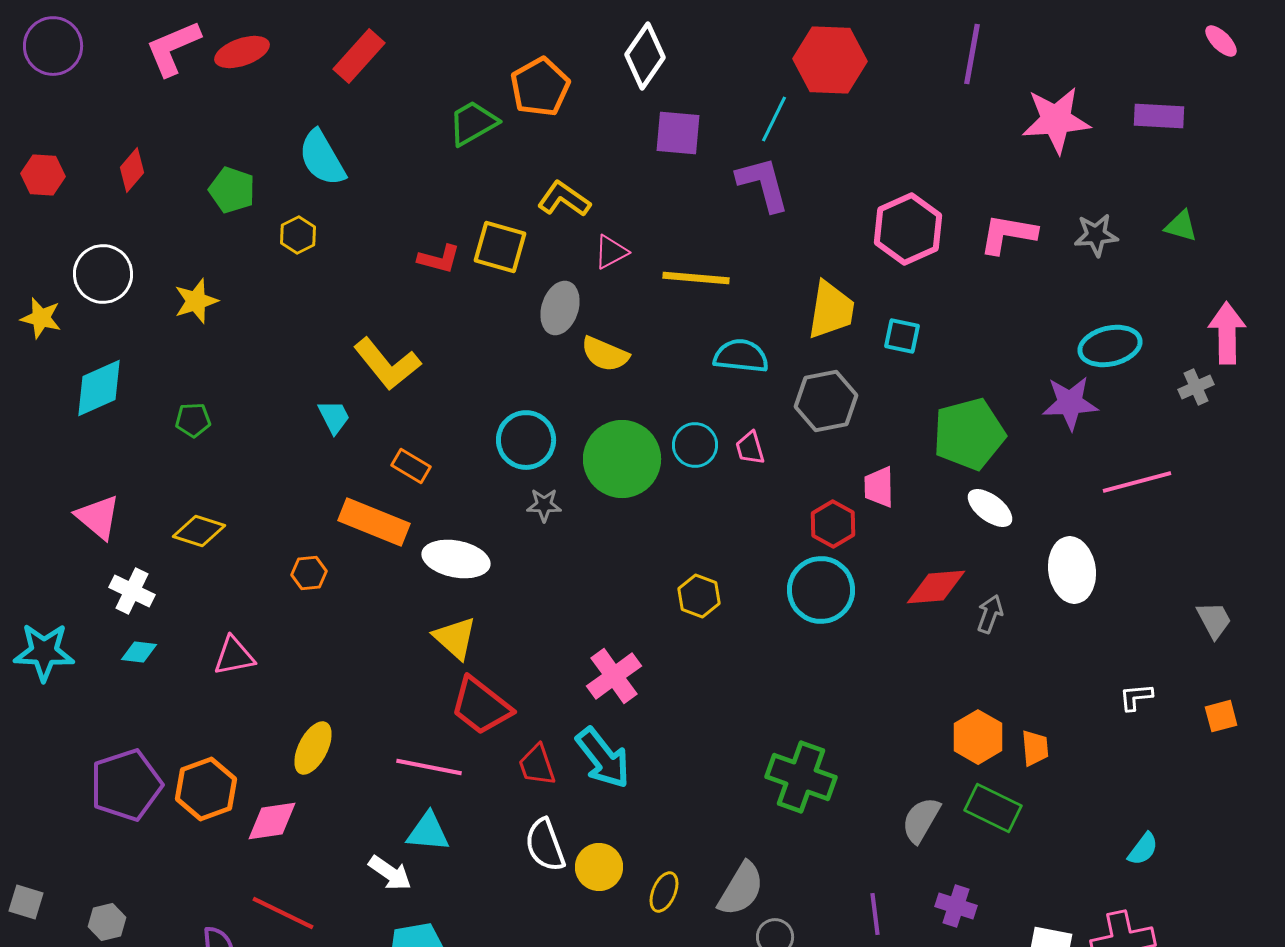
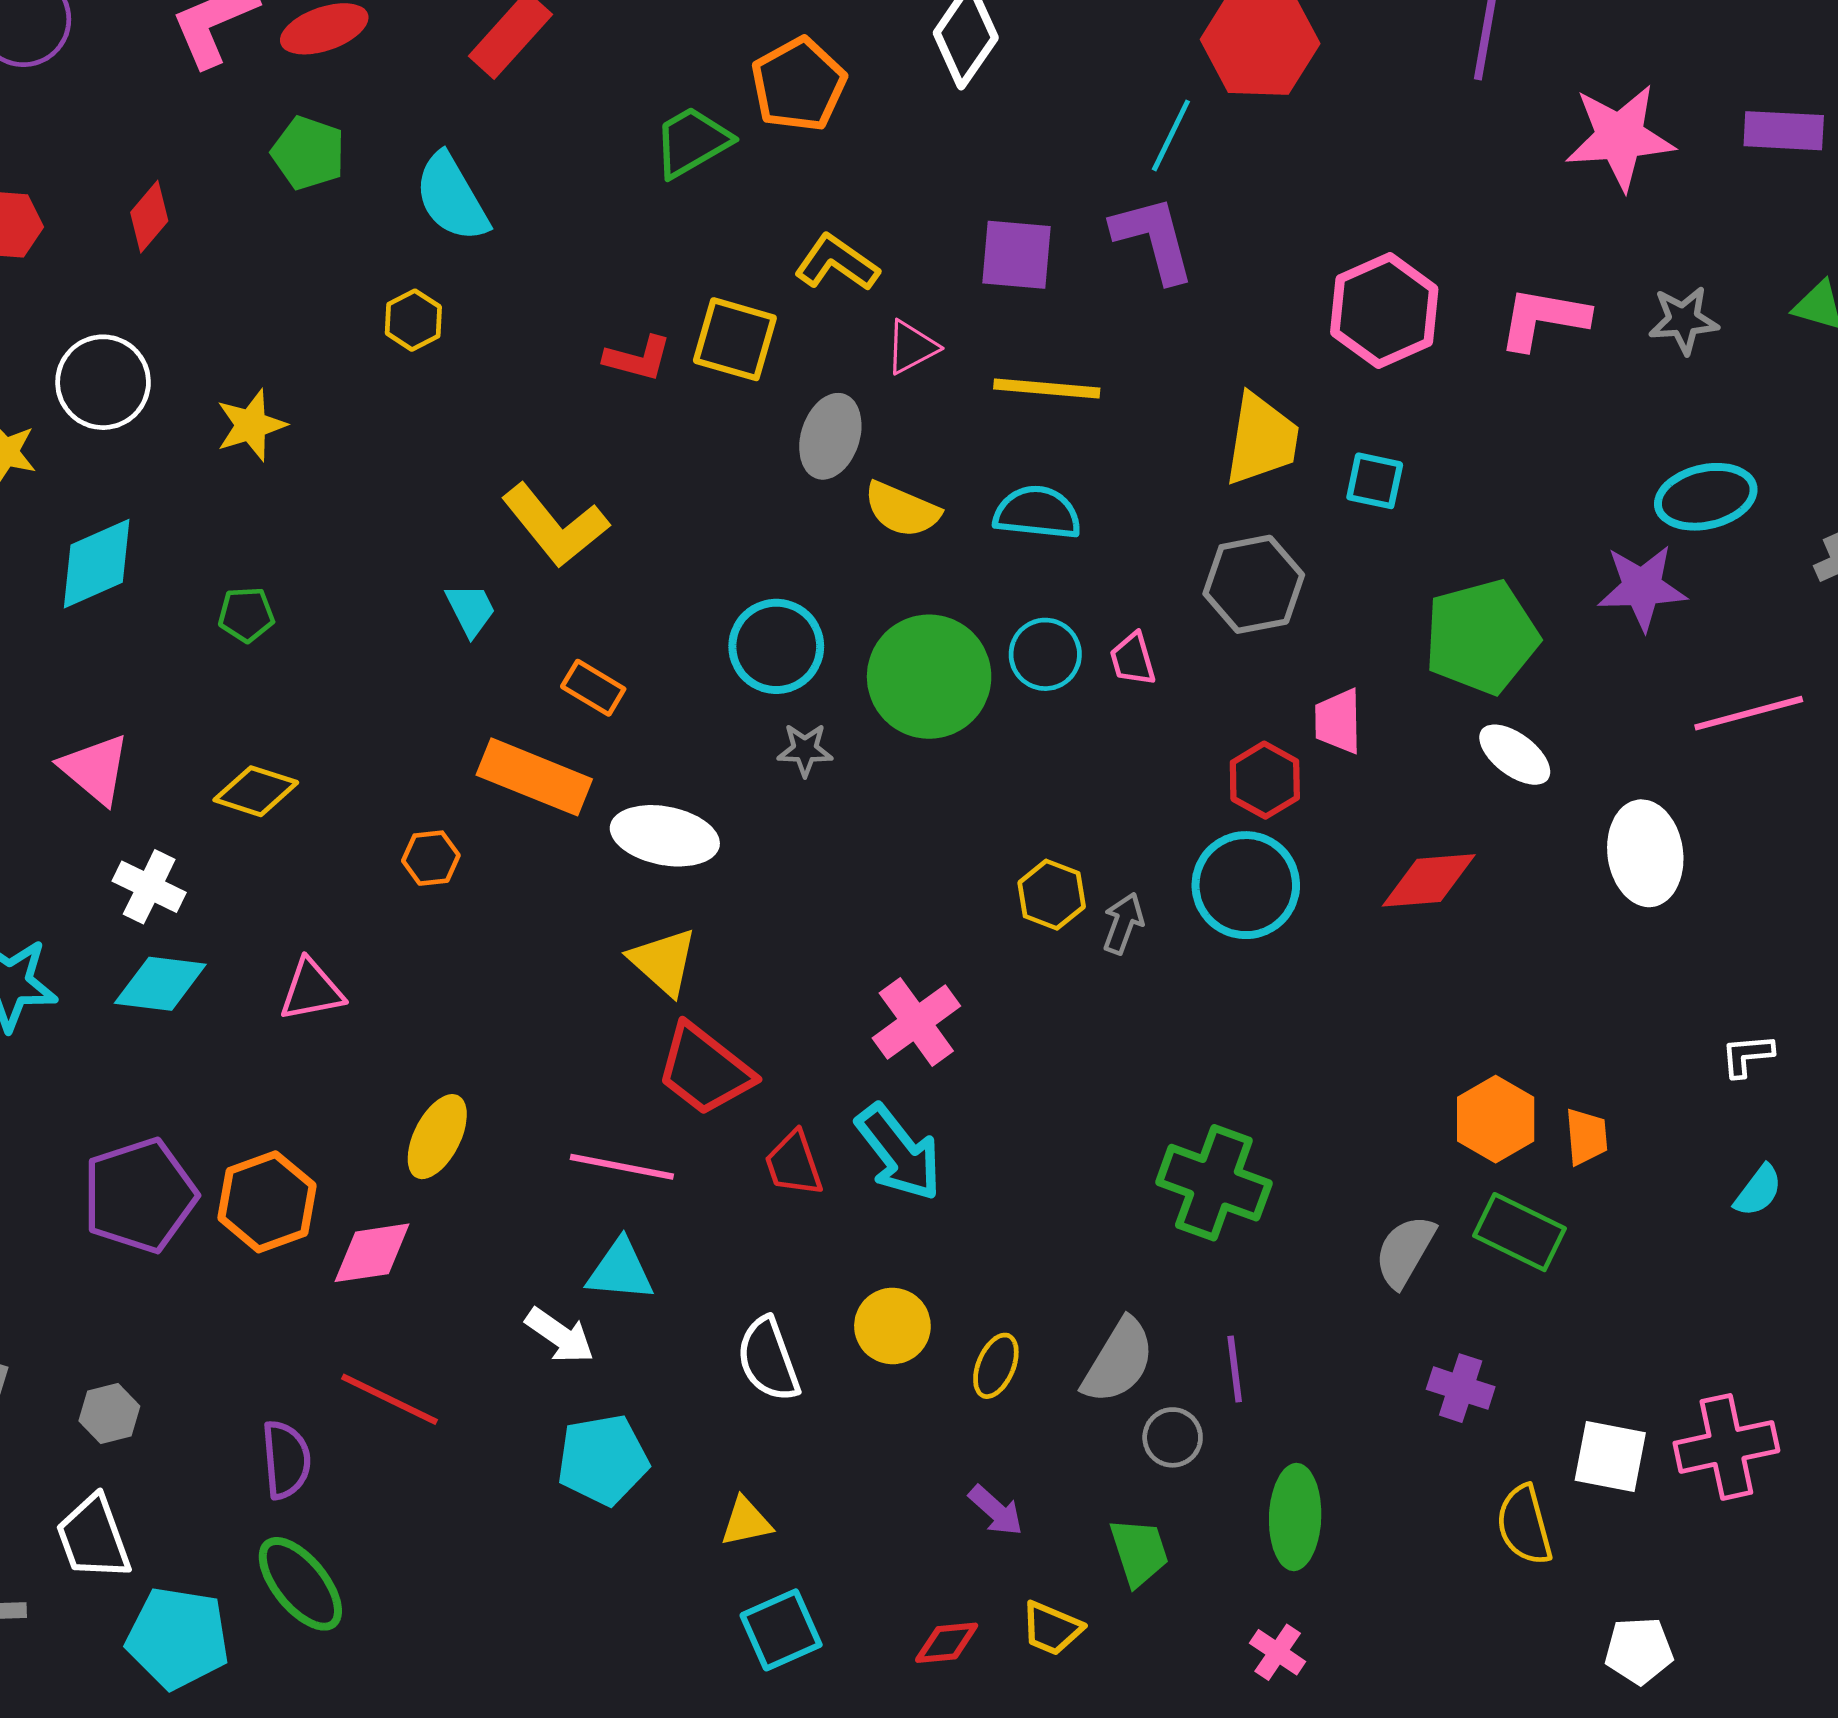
purple square: (678, 133) -> (1017, 255), moved
green pentagon: (232, 190) -> (308, 153), moved
cyan semicircle: (741, 356) -> (1037, 513), moved
gray arrow: (990, 614) -> (1123, 923), moved
cyan diamond: (139, 652) -> (160, 984), size x1.6
white semicircle: (545, 845) -> (768, 1359), moved
cyan semicircle: (1143, 849) -> (1758, 1191), moved
purple line: (875, 914) -> (1235, 1369), moved

